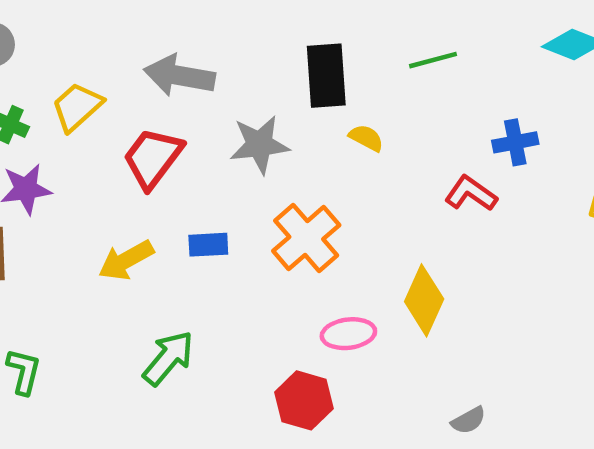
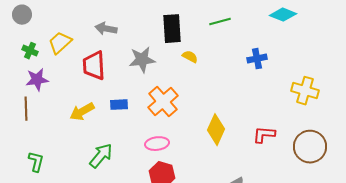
gray arrow: (179, 76) -> (106, 29), size x0.7
red trapezoid: (153, 158) -> (94, 66), turned -40
red L-shape: (471, 194) -> (264, 135), moved, turned -30
pink ellipse: (348, 334) -> (157, 144), moved

